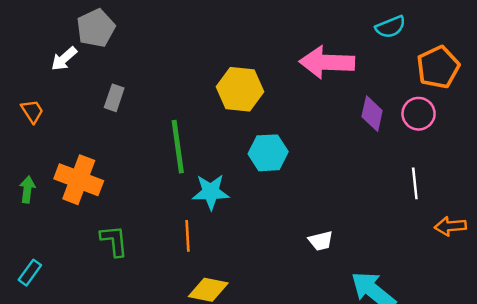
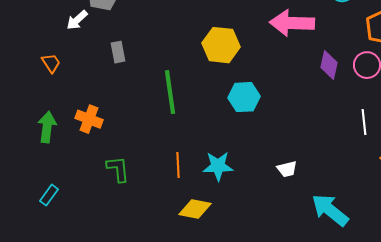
gray rectangle: (114, 98) -> (118, 52), turned -30
orange cross: (79, 180) -> (89, 119), size x0.7
green arrow: (27, 189) -> (47, 127), size x1.4
cyan star: (211, 192) -> (218, 166), moved

